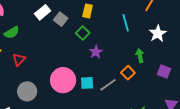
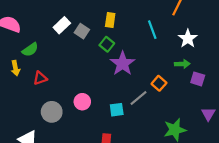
purple star: (96, 52) -> (123, 64), size x1.6
green arrow: (140, 56) -> (182, 64), moved, turned 104
red triangle: (19, 59) -> (40, 78), turned 32
pink circle: (63, 80) -> (82, 102), moved, size x0.6
cyan square: (87, 83) -> (117, 110), moved

